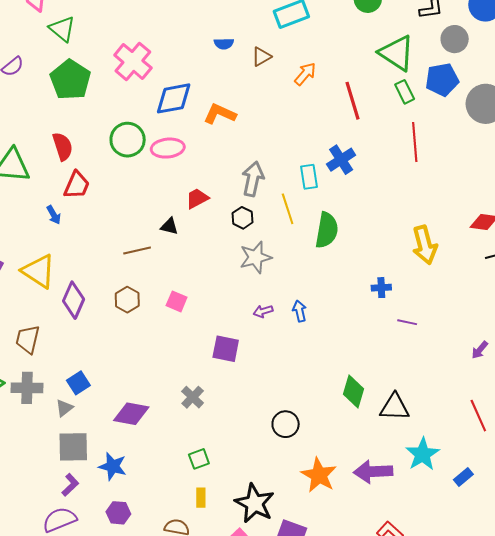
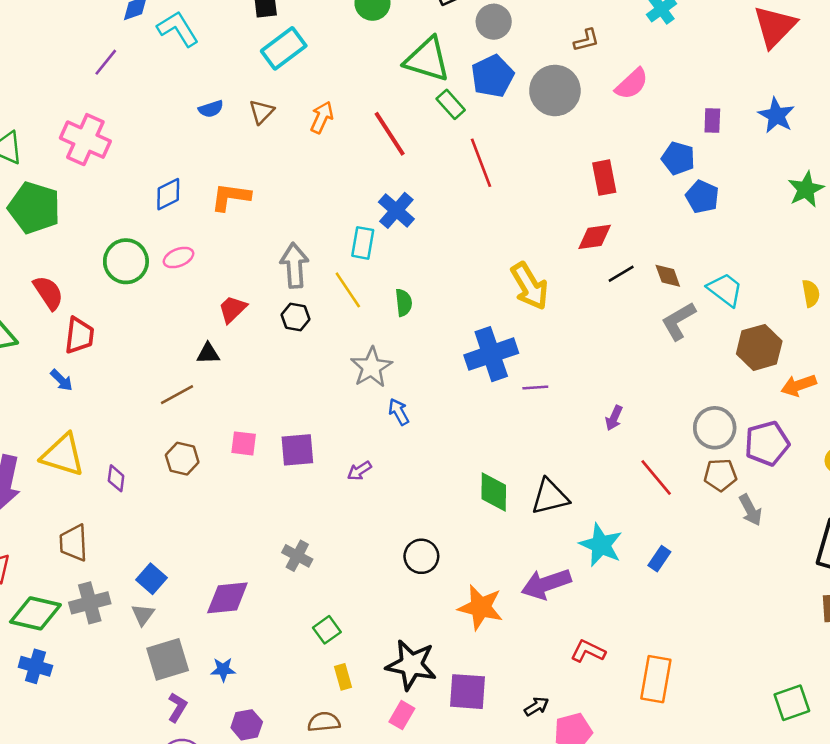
pink cross: (133, 61) -> (85, 140), moved
blue diamond: (174, 98) -> (168, 194), size x0.7
pink ellipse: (168, 148) -> (178, 258), size x0.7
cyan rectangle: (309, 177) -> (363, 243), turned 35
green semicircle: (327, 230) -> (404, 303), size x0.6
gray star: (256, 257) -> (371, 367), moved
blue cross: (381, 288) -> (491, 354), size x2.0
purple diamond: (73, 300) -> (116, 478), size x0.6
purple arrow: (263, 311) -> (359, 471), moved
purple square: (226, 349) -> (297, 450), moved
purple arrow: (480, 350) -> (614, 418), moved
blue star: (113, 466) -> (223, 669), size x0.7

